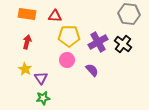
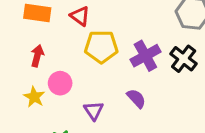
red triangle: (55, 16) -> (80, 16), turned 32
pink circle: (67, 60) -> (60, 83), moved
purple triangle: (41, 78) -> (94, 111), moved

